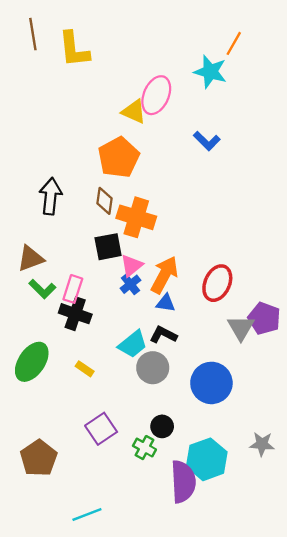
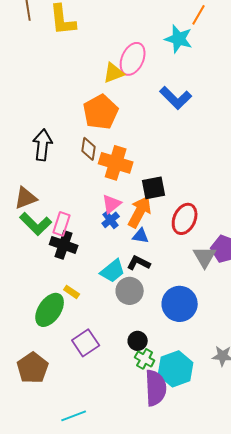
yellow triangle: (134, 112) -> (114, 73), turned -45
blue L-shape: (207, 141) -> (176, 98), size x1.4
black square: (108, 247) -> (154, 188), moved
green L-shape: (42, 289) -> (36, 224), size x1.4
green ellipse: (32, 362) -> (50, 310), moved
green cross: (144, 448) -> (145, 359), moved

